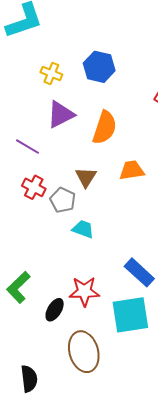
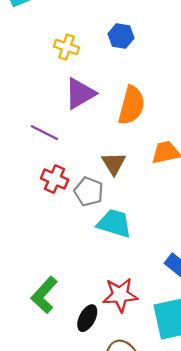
blue hexagon: (99, 67) -> (121, 36), size x0.7
cyan trapezoid: (83, 229) -> (114, 223), size x1.4

